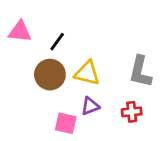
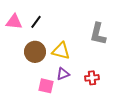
black line: (57, 42) -> (36, 22), moved
gray L-shape: (140, 72) -> (98, 34), moved

